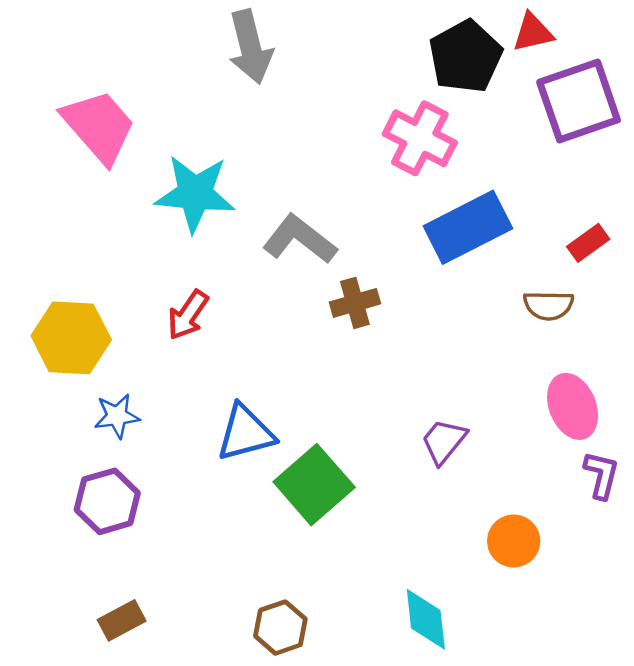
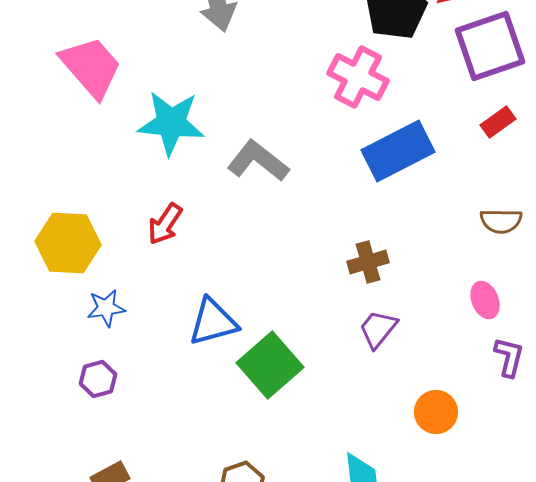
red rectangle: (588, 243) -> (498, 122), moved
brown cross: (355, 303) -> (368, 262), moved
brown semicircle: (549, 305) -> (501, 221), moved
pink ellipse: (573, 406) -> (485, 300), size x0.7
purple hexagon: (107, 501) -> (98, 379), size x0.7

